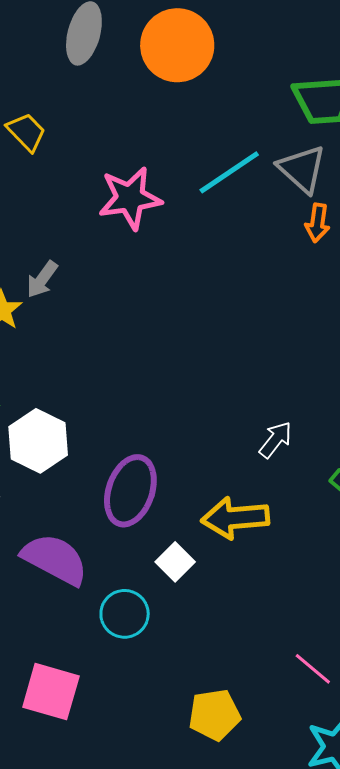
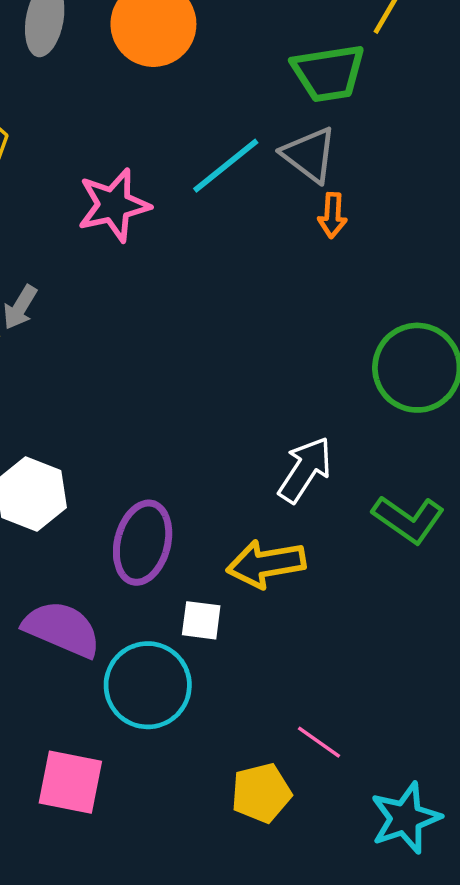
white arrow: (276, 440) -> (305, 470), size x1.5
white square: (175, 562) -> (201, 620), turned -33
cyan circle: (125, 614) -> (148, 685), size x1.5
pink line: (313, 669) -> (319, 742), moved

